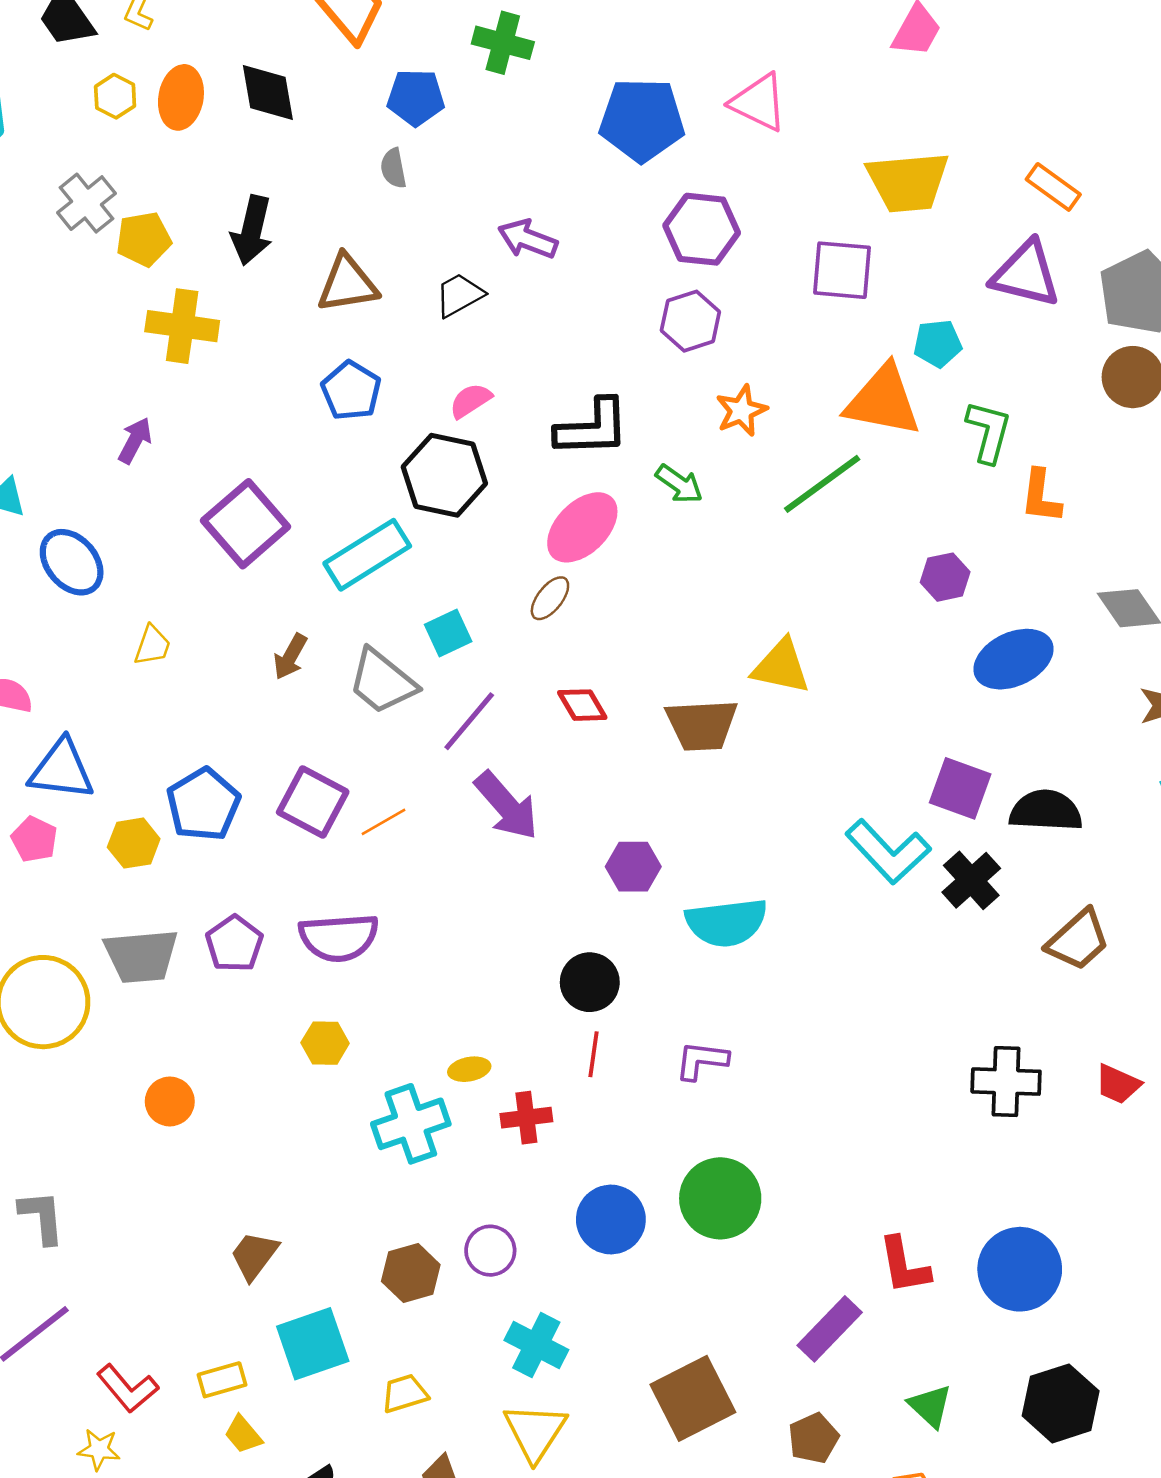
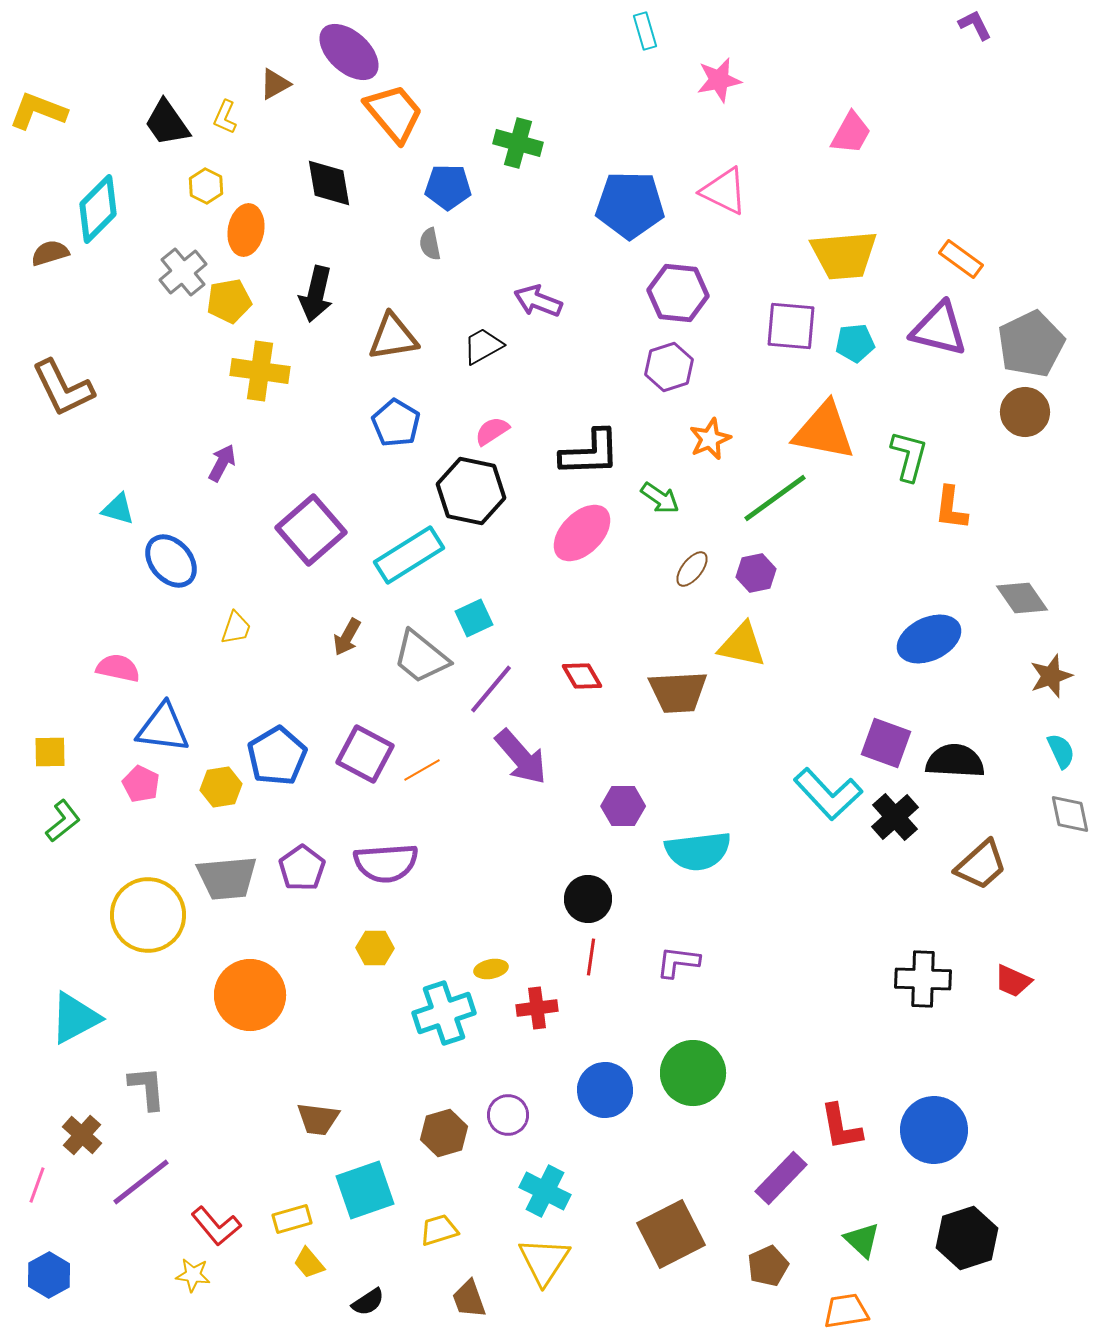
orange ellipse: (181, 97) -> (246, 230), moved
cyan pentagon: (938, 343) -> (855, 343), moved
purple hexagon: (945, 577) -> (756, 573), moved
brown ellipse: (550, 598) -> (692, 569), moved
orange circle: (170, 1101) -> (250, 995), size x1.8
brown trapezoid: (254, 1256) -> (318, 1119), turned -120

